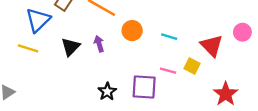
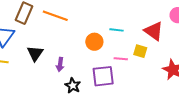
orange circle: (132, 31) -> (94, 42), moved
purple arrow: (99, 44) -> (60, 64), moved, turned -144

